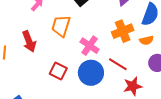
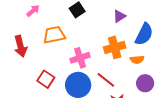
orange trapezoid: (61, 26) -> (54, 35), turned 55
pink cross: (90, 46) -> (80, 58), turned 30

